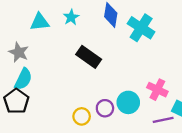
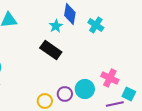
cyan star: (71, 17) -> (56, 26), moved
cyan cross: (141, 28) -> (96, 25), size x0.7

